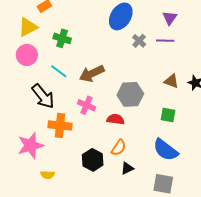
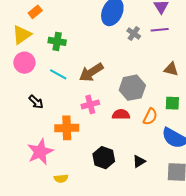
black arrow: (43, 96) -> (36, 102), moved, size x0.6
pink cross: (86, 105) -> (90, 104), turned -30
orange semicircle: (119, 148) -> (150, 117), moved

